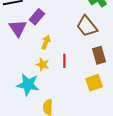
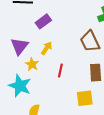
purple triangle: (18, 28) -> (20, 46), moved
yellow star: (43, 64) -> (32, 64), moved

